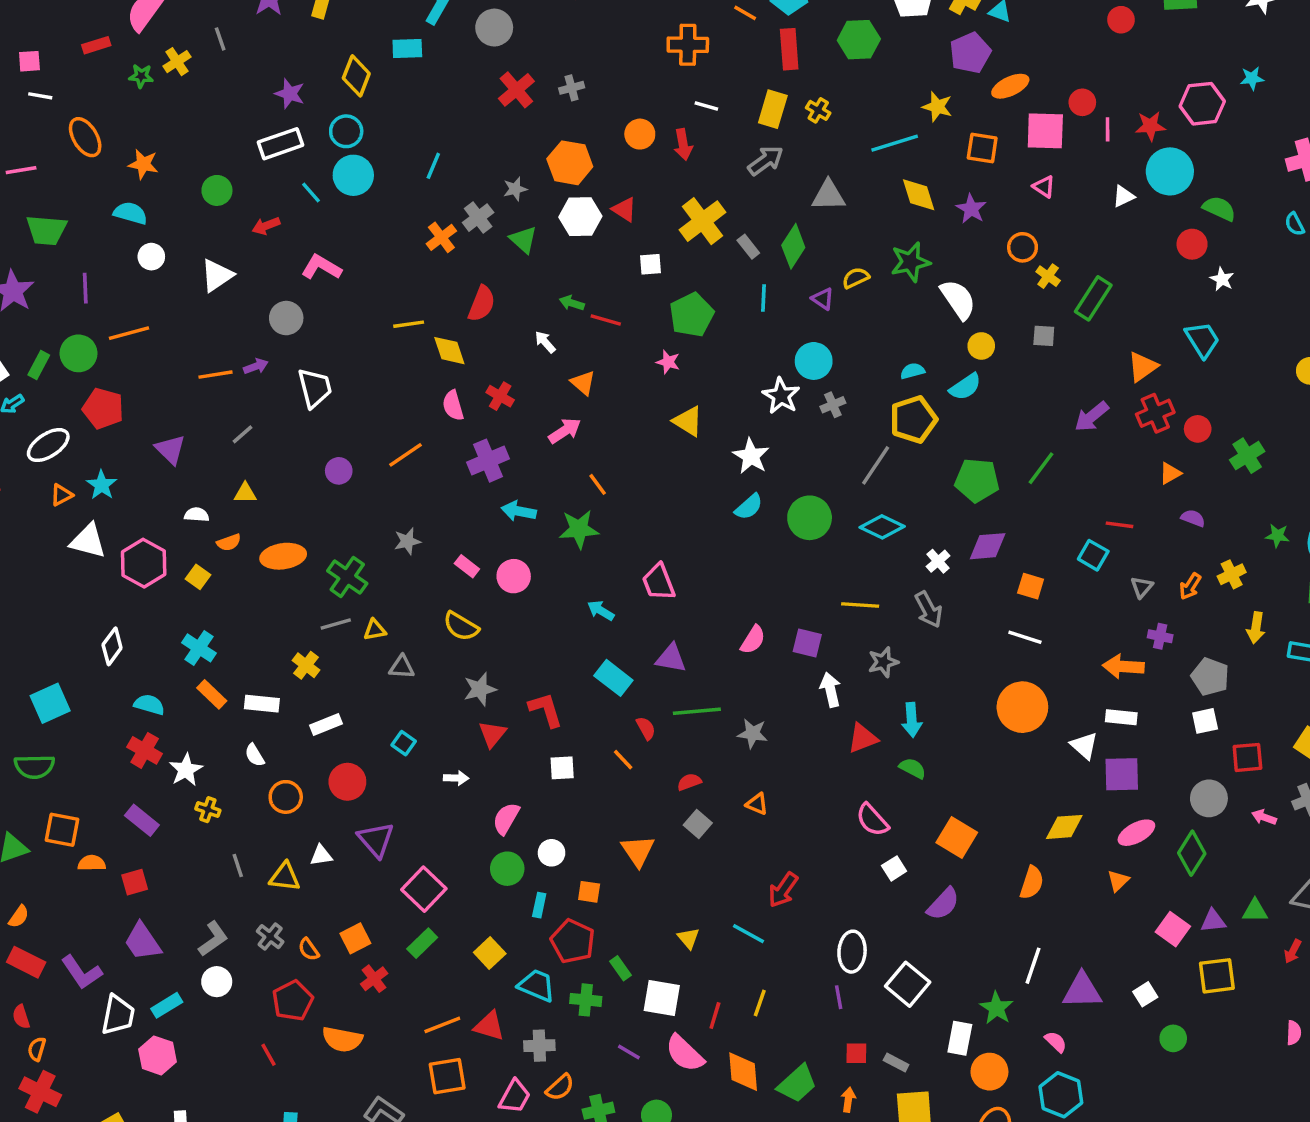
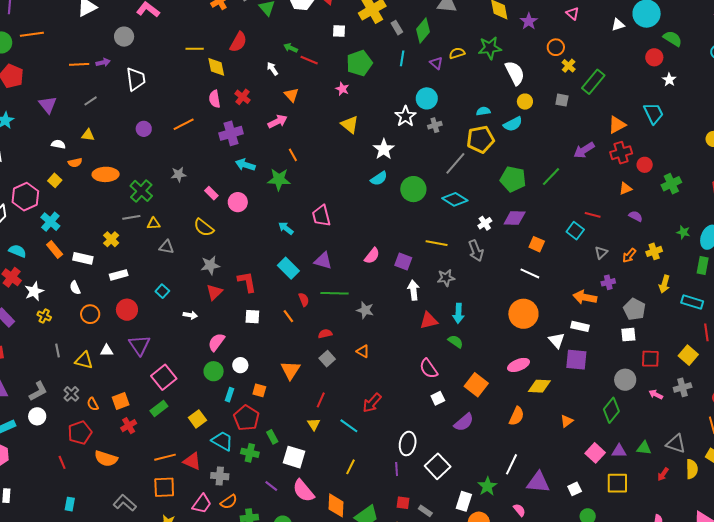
pink hexagon: (144, 563) -> (25, 197), moved
purple cross: (1160, 636) -> (608, 282), turned -32
pink ellipse: (1136, 833) -> (519, 365), moved
red line: (715, 1015) -> (321, 400), moved

